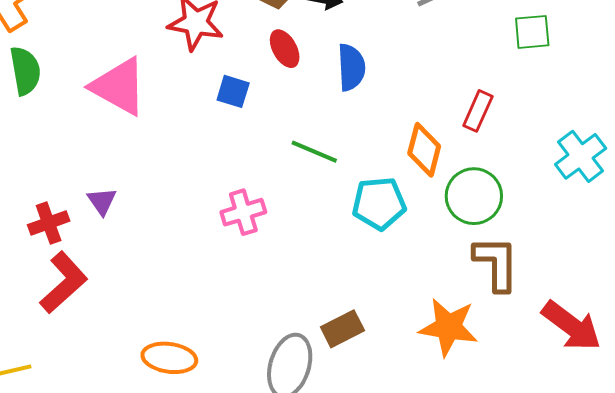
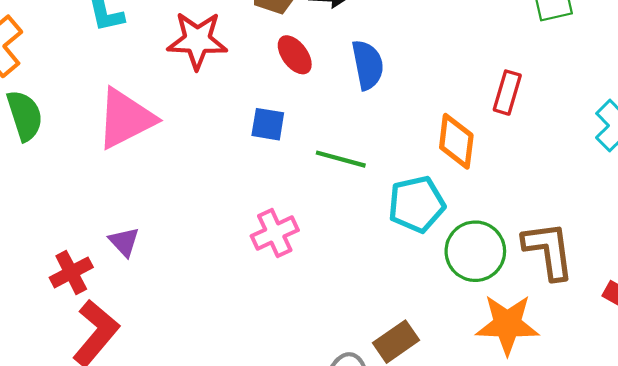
pink triangle: (119, 86) -> (126, 119), turned -48
blue square: (233, 91) -> (268, 124), moved
green circle: (474, 196) -> (475, 251), moved

